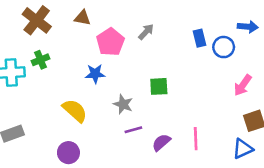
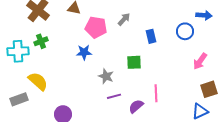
blue rectangle: (199, 38) -> (151, 36), moved
pink pentagon: (110, 42) -> (96, 27), turned -30
yellow semicircle: (75, 111) -> (38, 81), moved
pink line: (196, 139) -> (156, 93), moved

